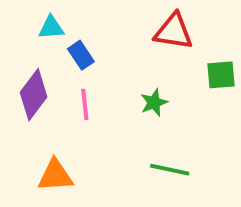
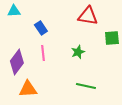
cyan triangle: (51, 28) -> (14, 11), moved
purple diamond: (34, 95) -> (17, 62), moved

